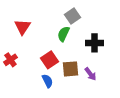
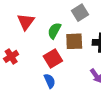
green semicircle: (64, 34) -> (54, 31), moved
brown square: (70, 69) -> (74, 41), moved

